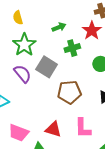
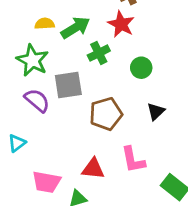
yellow semicircle: (18, 18) -> (45, 24), moved, turned 112
green arrow: (59, 27) -> (75, 28), size x1.5
gray square: (47, 67) -> (68, 85), turned -30

